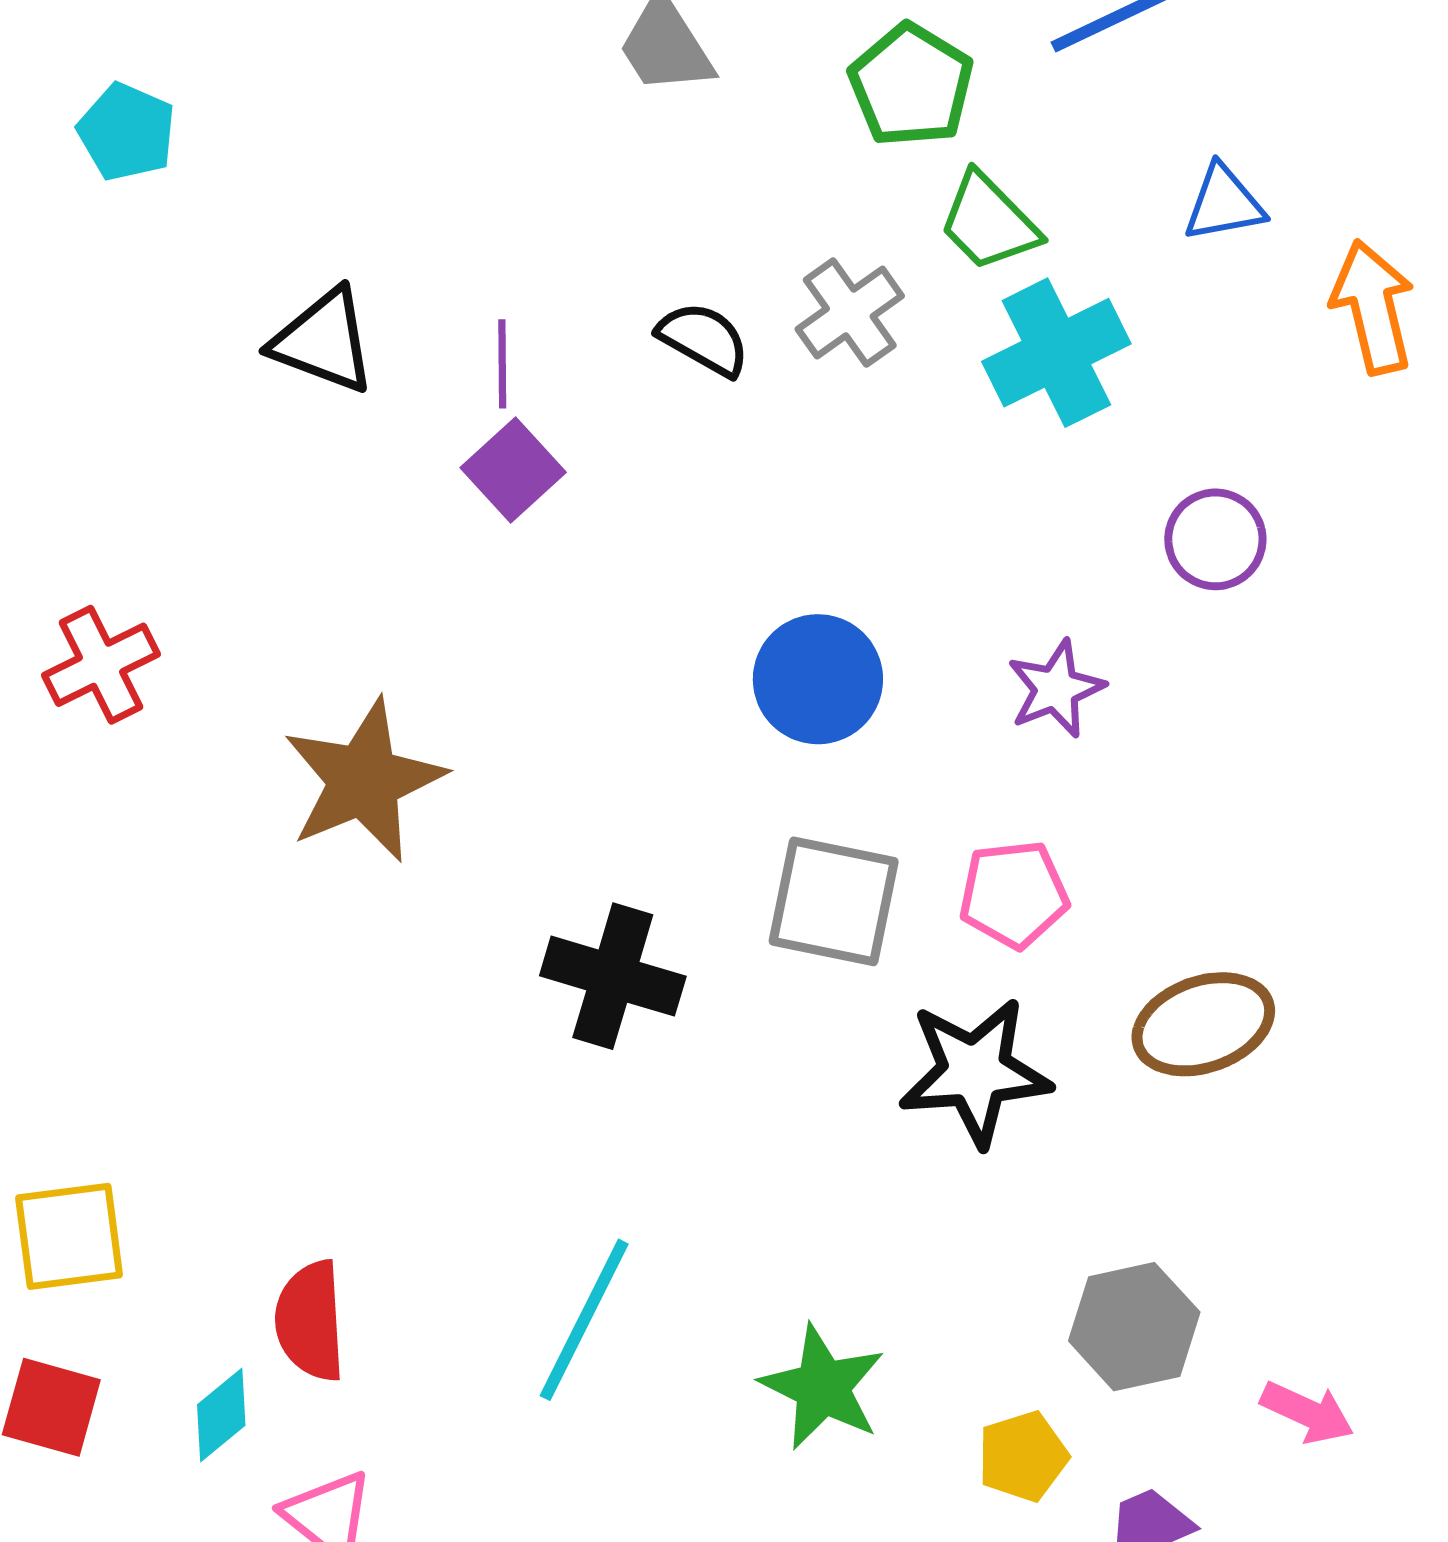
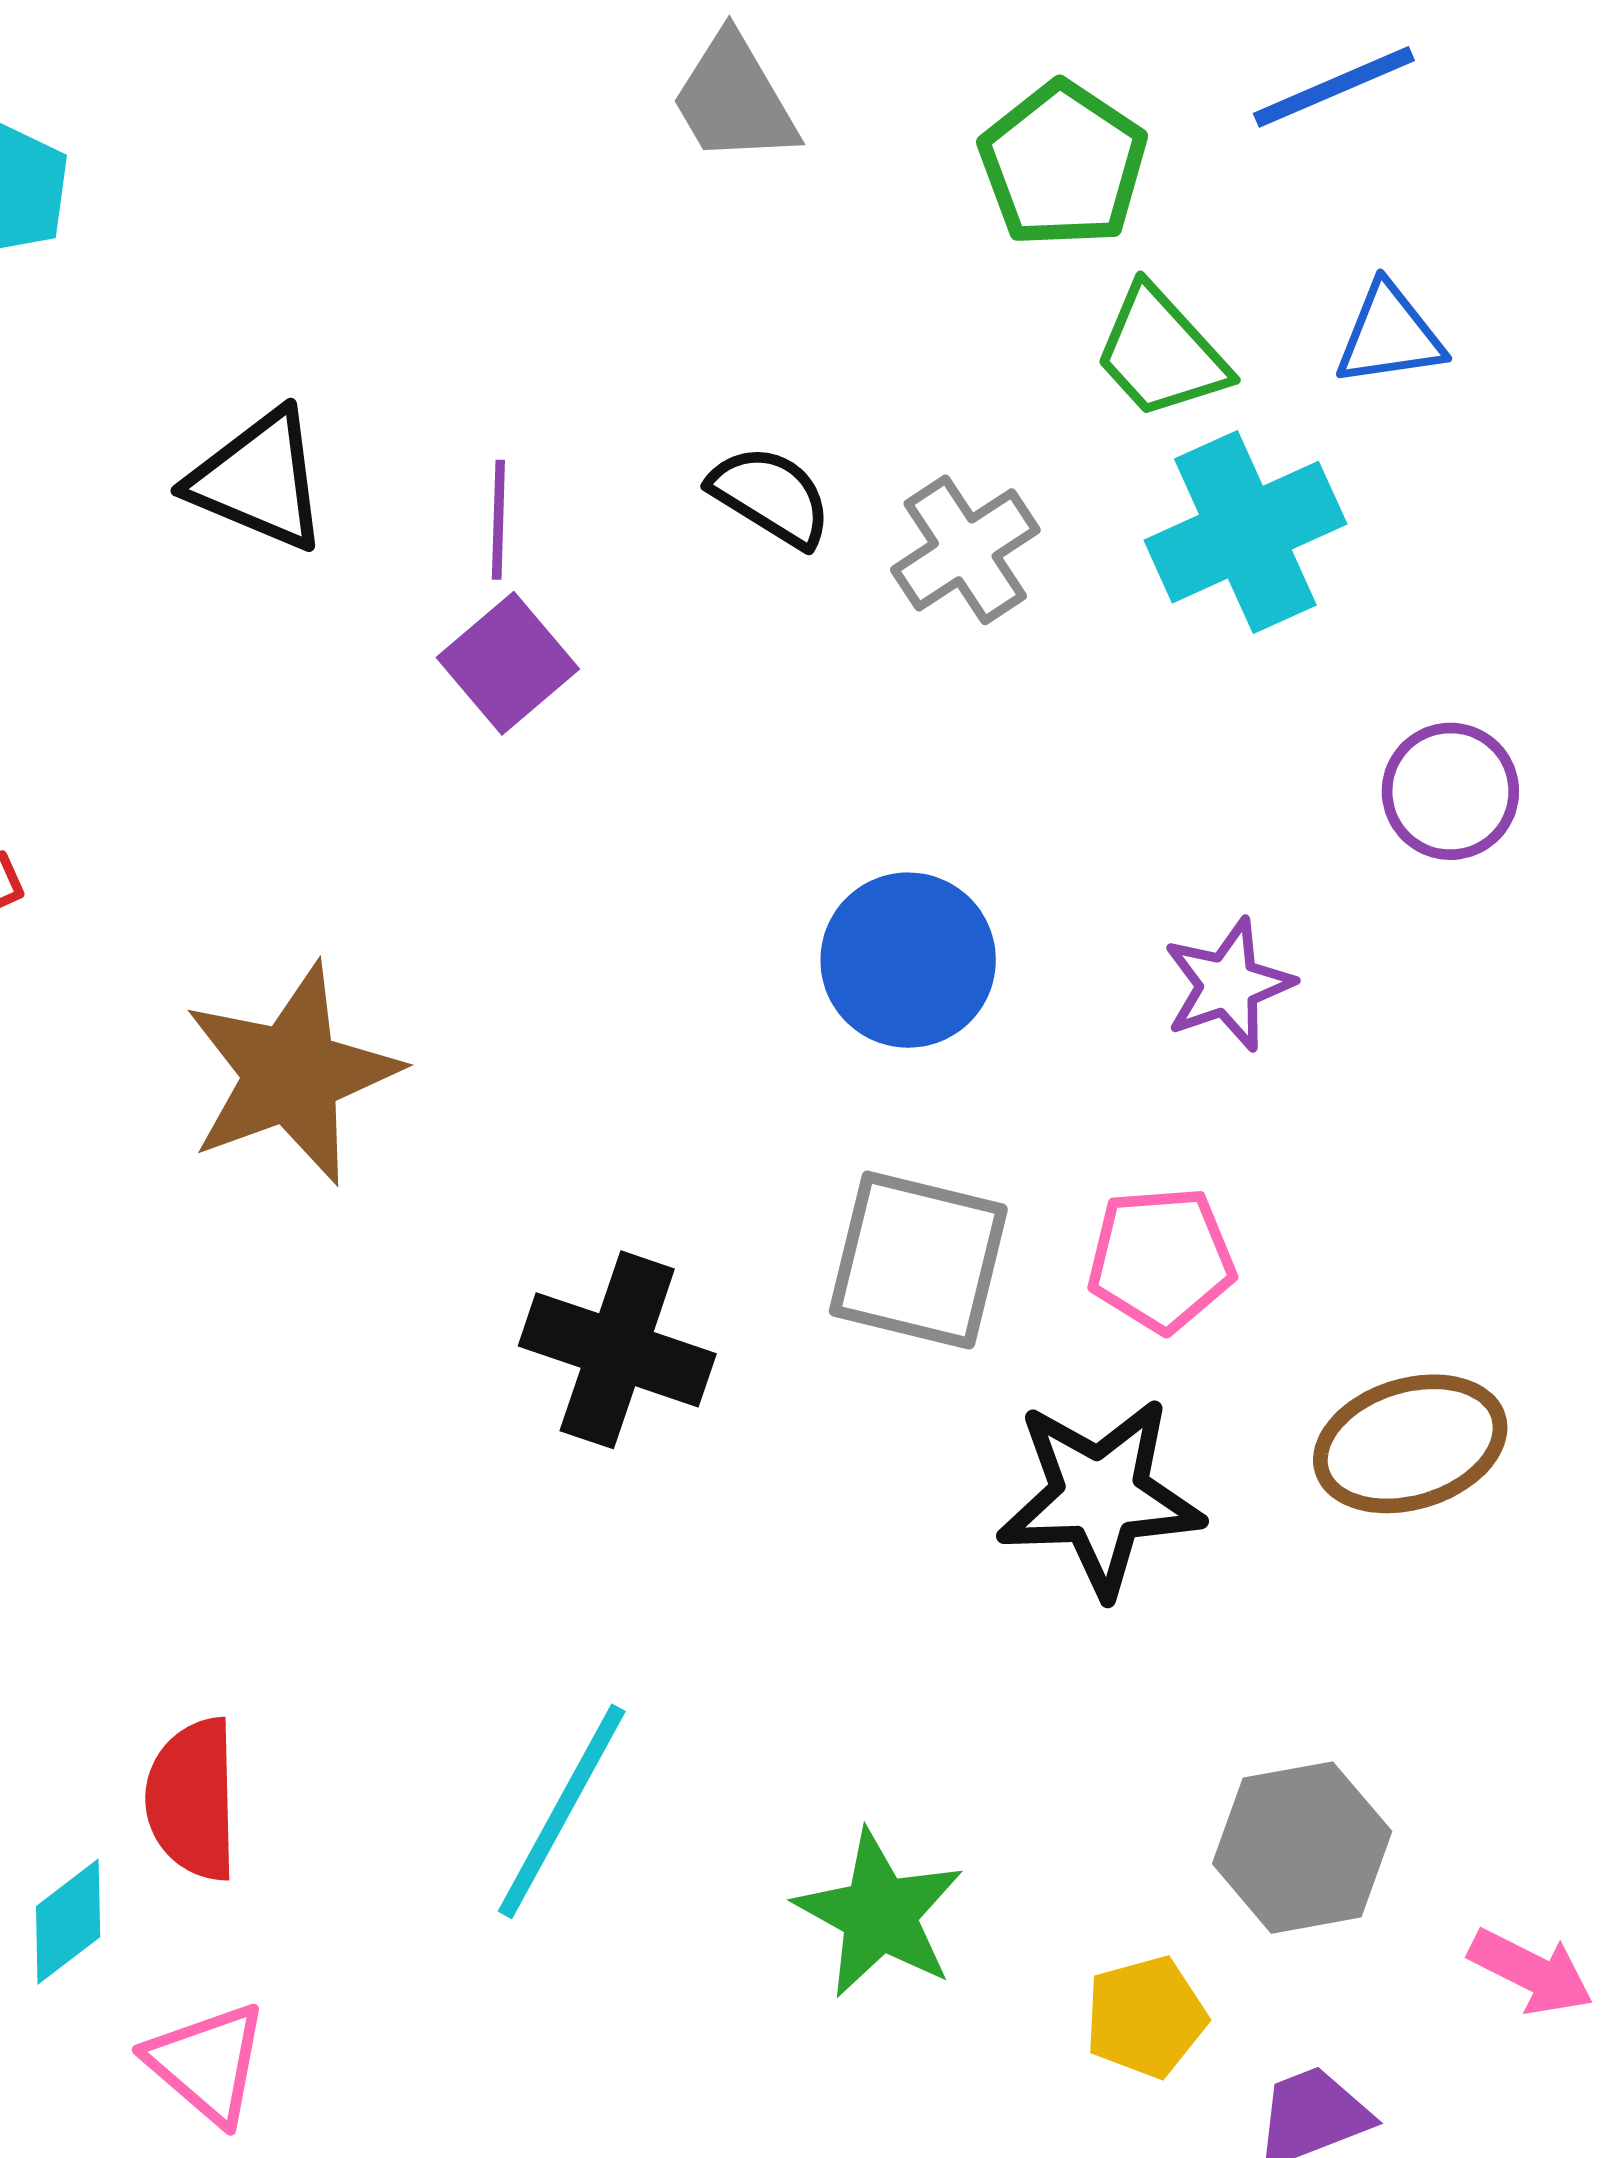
blue triangle: (1224, 203) -> (1390, 335), moved
gray cross: (850, 313) -> (965, 550), moved

